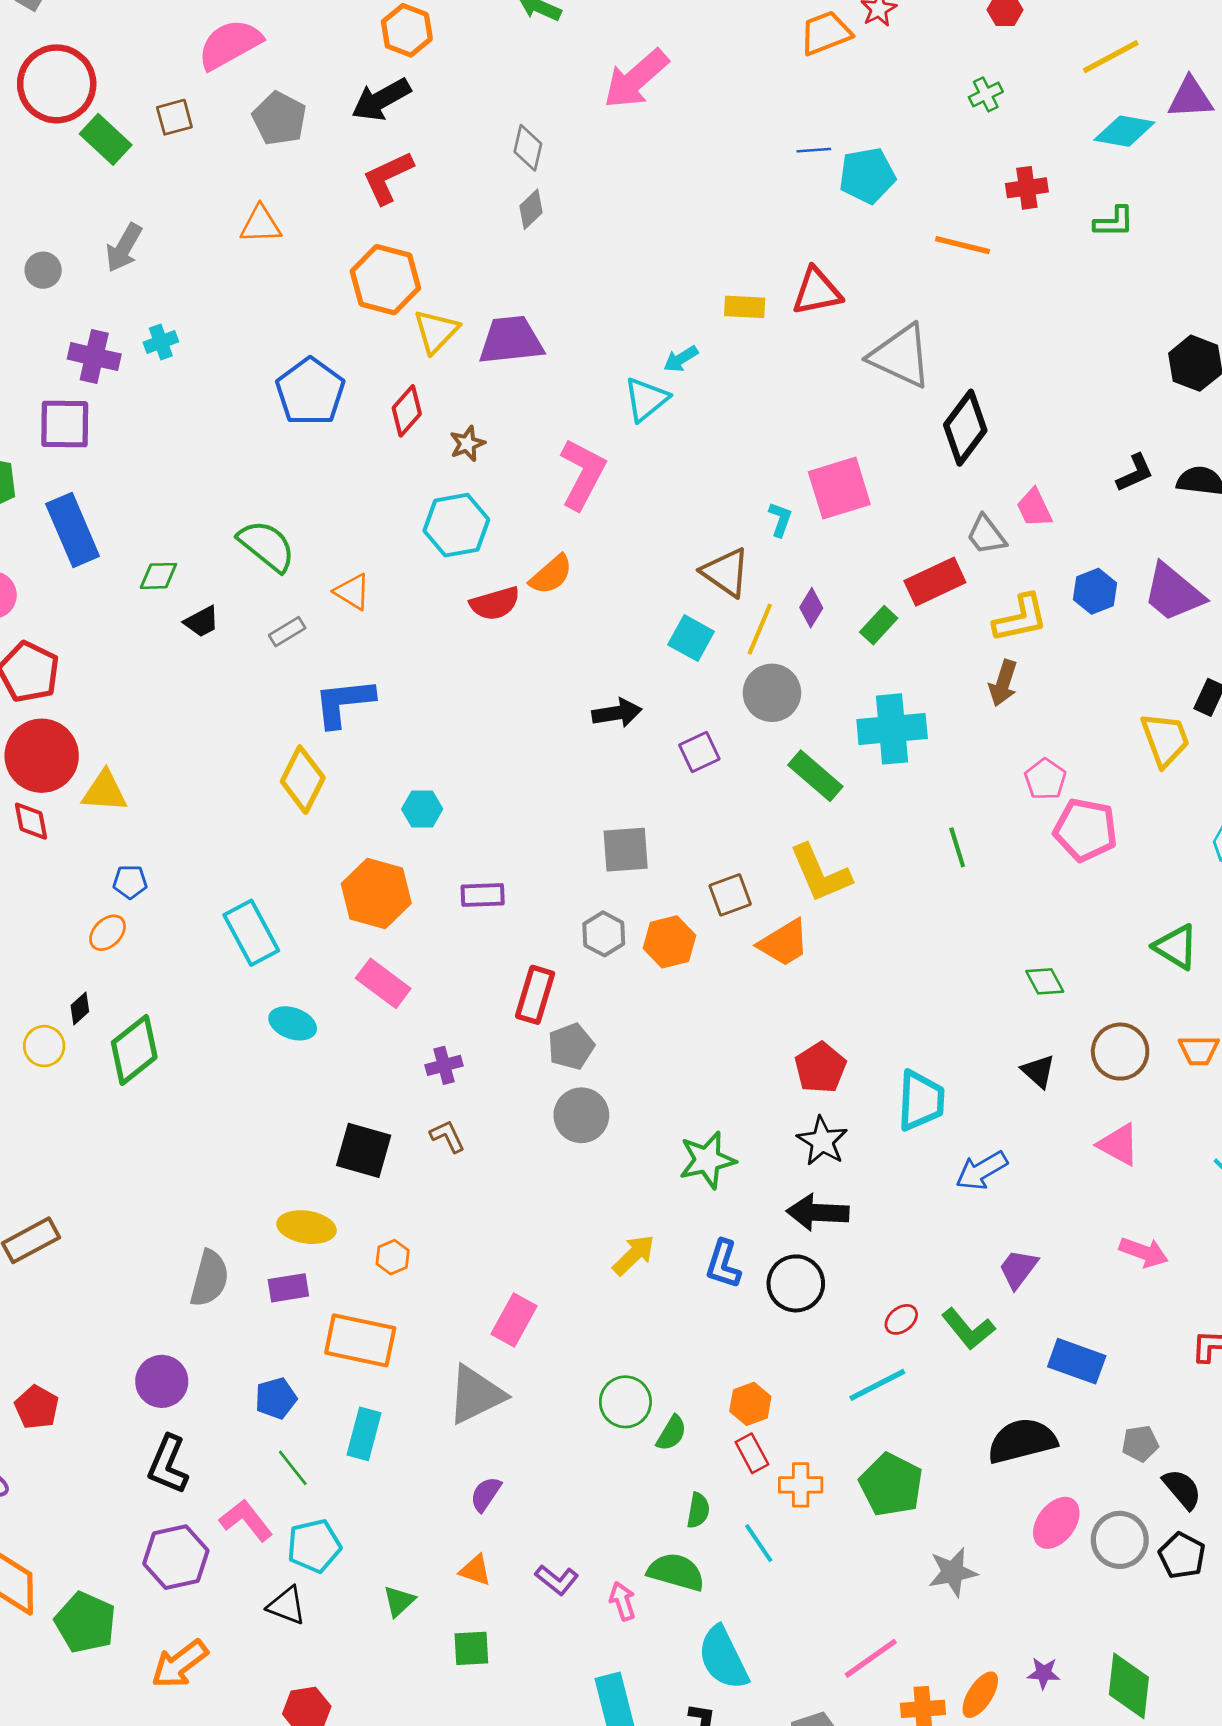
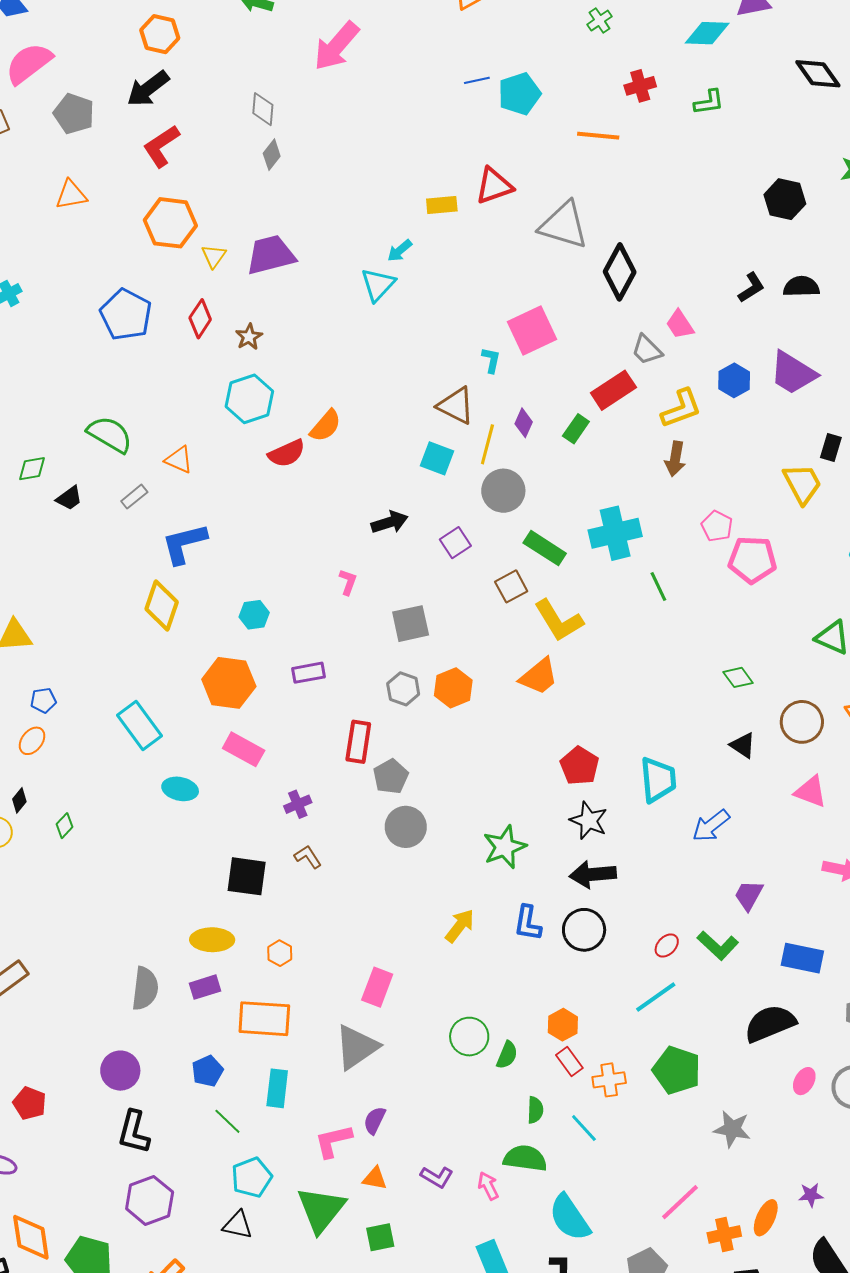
yellow triangle: (436, 331) -> (214, 256), size x0.7
pink L-shape: (583, 474) -> (348, 582), moved, size x0.5
cyan cross: (892, 729) -> (615, 533), moved
brown square: (730, 895) -> (511, 586), moved
green diamond: (134, 1050) -> (64, 826), size x0.5
pink L-shape: (246, 1520) -> (333, 1141), moved, turned -57
pink ellipse: (1056, 1523) -> (804, 1081), size x0.7
gray star: (953, 1572) -> (732, 1129), turned 30
green triangle: (399, 1601) -> (321, 1210), size x2.0

